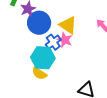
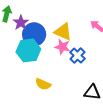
blue cross: (53, 42) -> (77, 56), moved
cyan hexagon: (43, 58) -> (28, 50), moved

